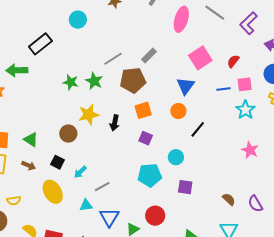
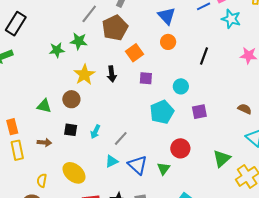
black line: (198, 129) -> (204, 56), moved
green triangle: (31, 140) -> (44, 106), moved
yellow ellipse: (53, 192) -> (74, 173), moved
yellow semicircle: (14, 201) -> (42, 180), turned 128

